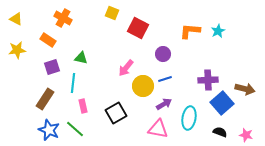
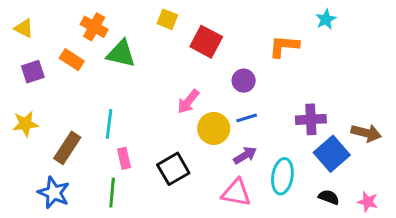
cyan star: (218, 31) -> (326, 19), moved
yellow star: (17, 50) -> (25, 124), moved
green triangle: (81, 58) -> (121, 54), moved, size x1.5
purple square: (52, 67) -> (33, 72), moved
green line: (75, 129) -> (112, 193), turned 54
blue star: (49, 130) -> (54, 193), moved

